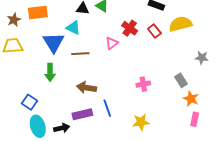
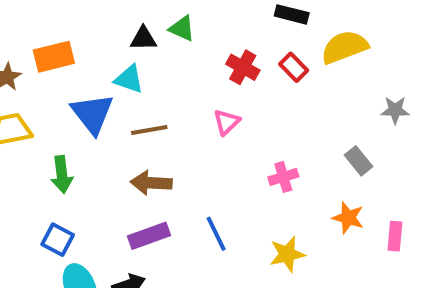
pink triangle: (112, 43) -> (226, 122), moved
green arrow: (50, 72) -> (62, 175), moved
brown arrow: (87, 88) -> (151, 183), moved
orange star: (191, 99) -> (348, 218), moved
purple rectangle: (82, 114) -> (149, 236), moved

